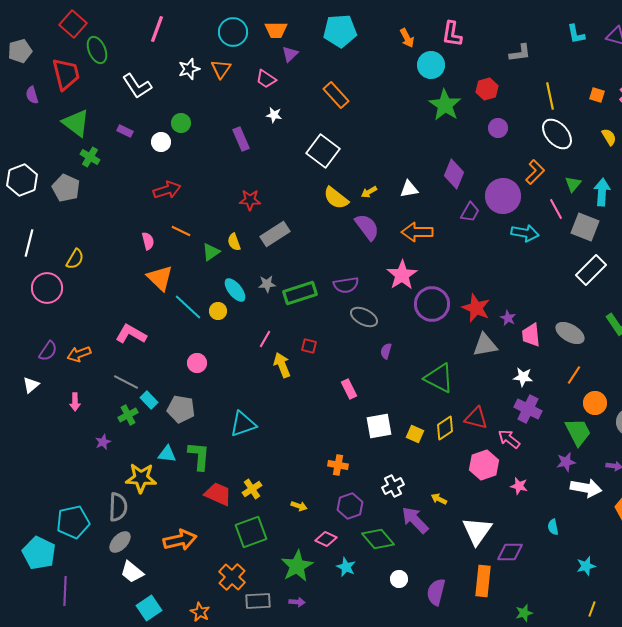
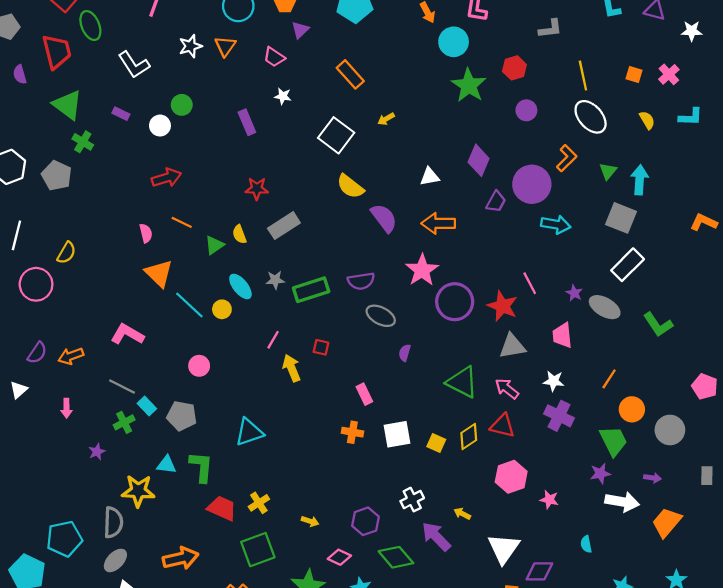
yellow arrow: (369, 192) -> (386, 119), moved
pink line: (556, 209) -> (530, 283), moved
purple star: (508, 318) -> (574, 293), moved
gray ellipse: (570, 333) -> (605, 307), moved
pink arrow: (509, 439) -> (507, 389), moved
orange cross: (338, 465) -> (352, 432), moved

